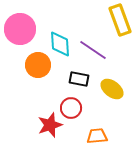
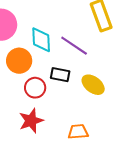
red circle: (71, 108) -> (35, 88), moved

